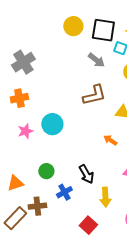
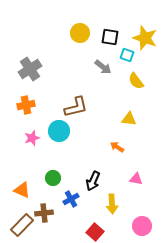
black square: (103, 30) -> (110, 37), size x0.7
brown L-shape: (94, 95) -> (76, 107), moved
black arrow: (86, 174) -> (93, 181), turned 54
orange triangle: (15, 183) -> (22, 190), turned 42

